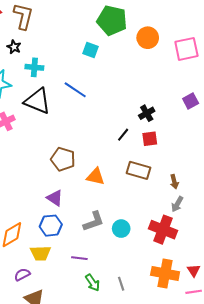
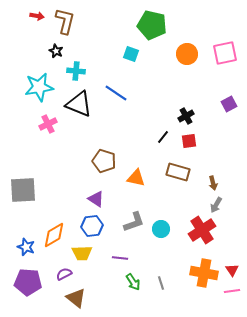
orange circle: (148, 38) -> (187, 54), moved
red cross: (163, 230) -> (202, 230), turned 36

